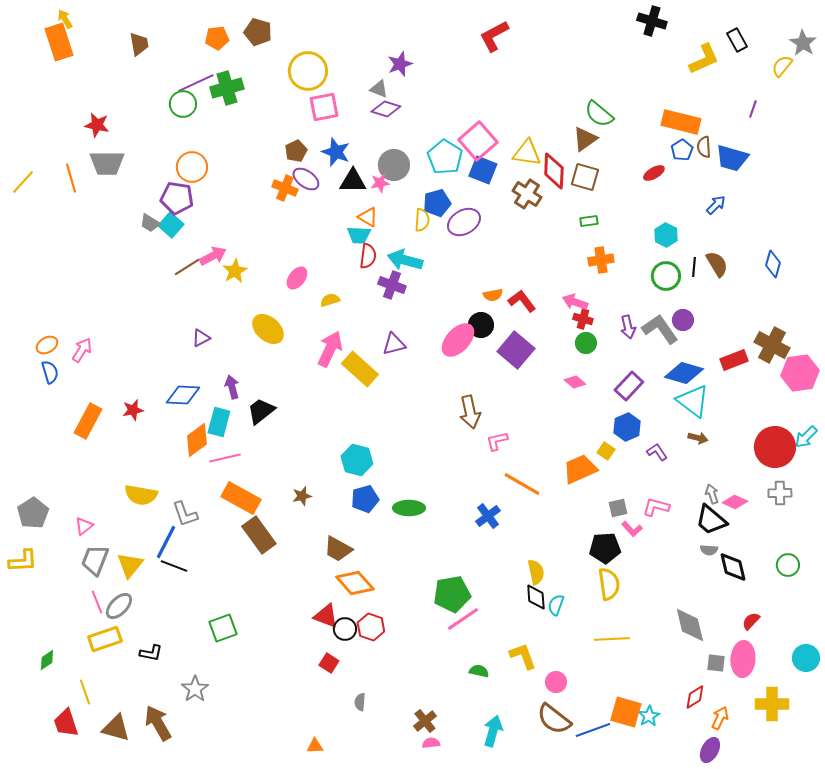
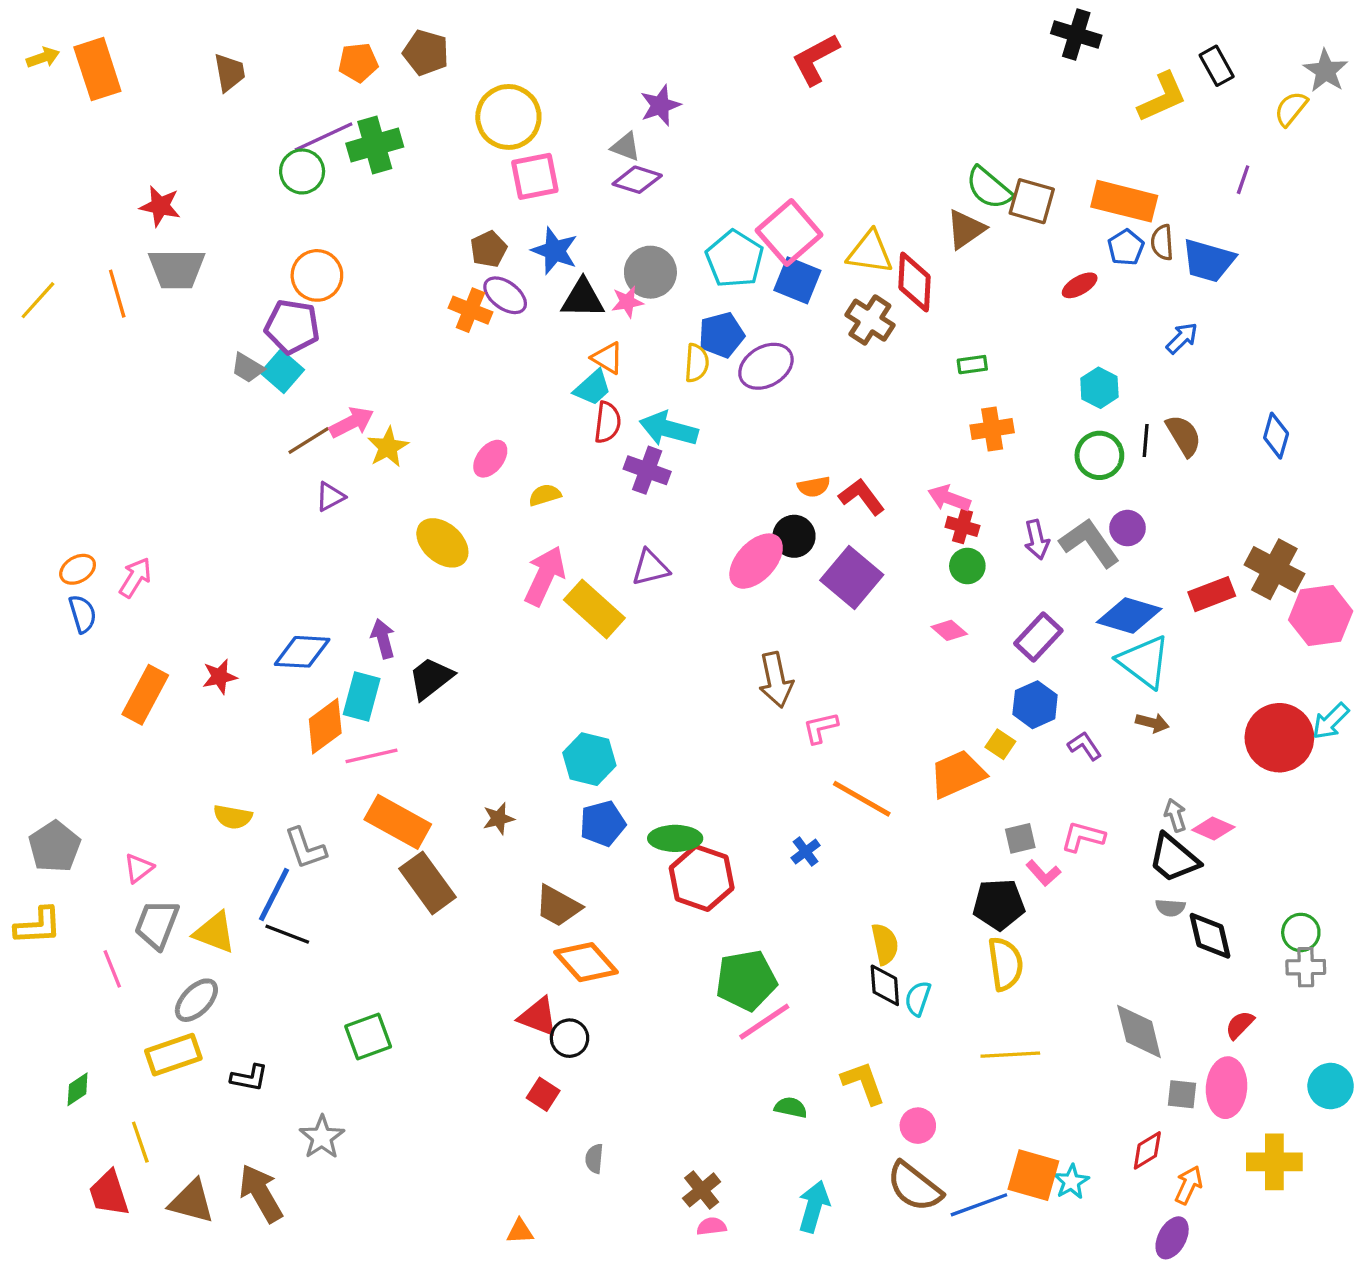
yellow arrow: (65, 19) -> (43, 58), moved, turned 102
brown square: (585, 177) -> (1032, 201), moved
cyan trapezoid: (359, 235) -> (593, 388), turned -45
purple triangle: (201, 338) -> (330, 497), moved
gray cross: (780, 493) -> (1306, 967), moved
yellow semicircle: (141, 495) -> (233, 817), size x0.7
blue cross: (488, 516) -> (806, 852), size x0.7
yellow triangle: (130, 565) -> (215, 932), turned -48
pink line: (97, 602) -> (112, 969), moved
red hexagon: (371, 627) -> (702, 878), moved, size x1.4

